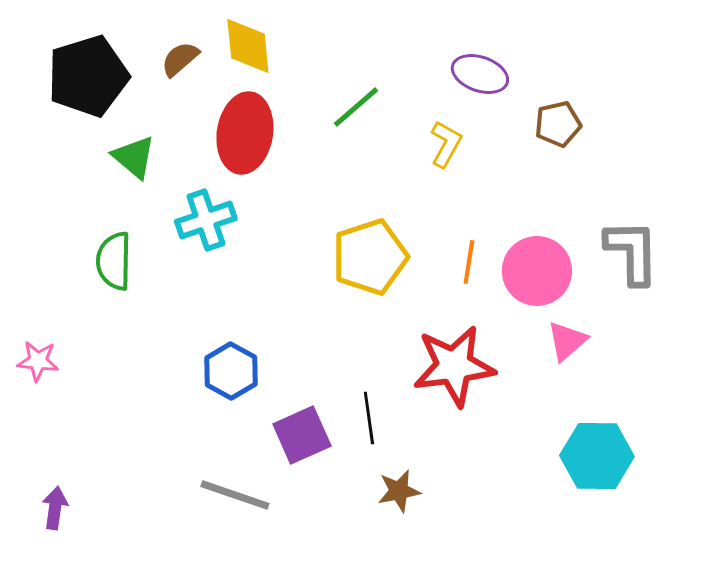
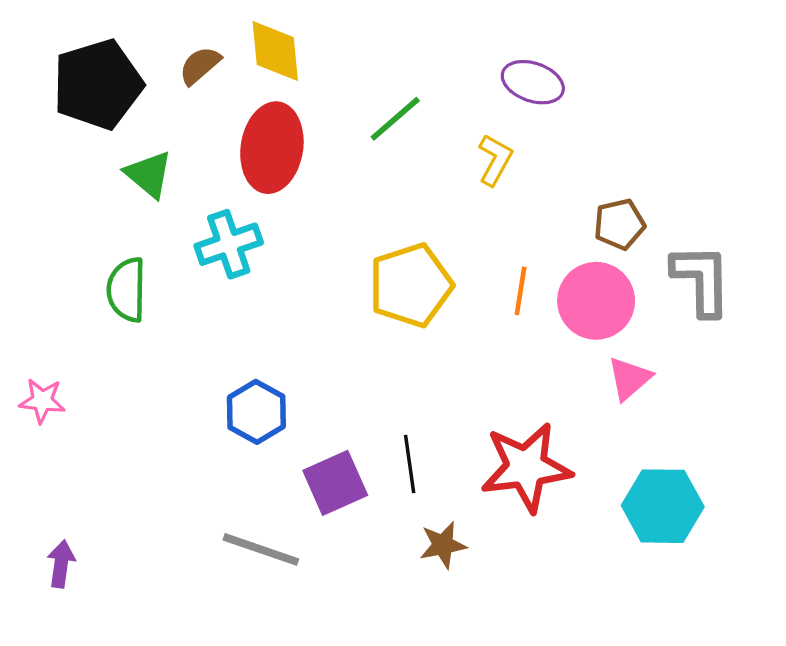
brown pentagon: (558, 124) -> (619, 224), moved
red star: (454, 366) -> (526, 467), moved

